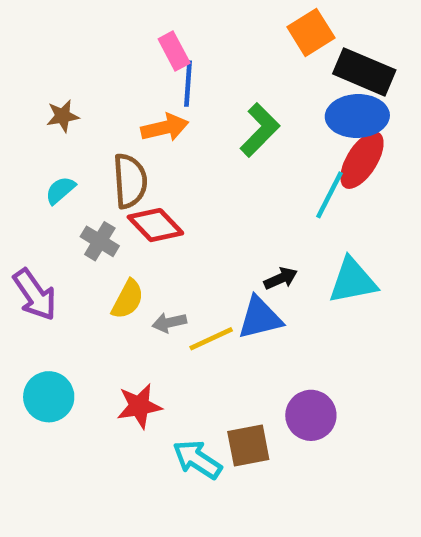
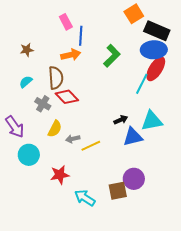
pink rectangle: (174, 51) -> (66, 22), moved
blue triangle: (260, 318) -> (133, 137), moved
cyan circle: (49, 397) -> (29, 155), moved
brown square: (248, 445) -> (118, 191), moved

